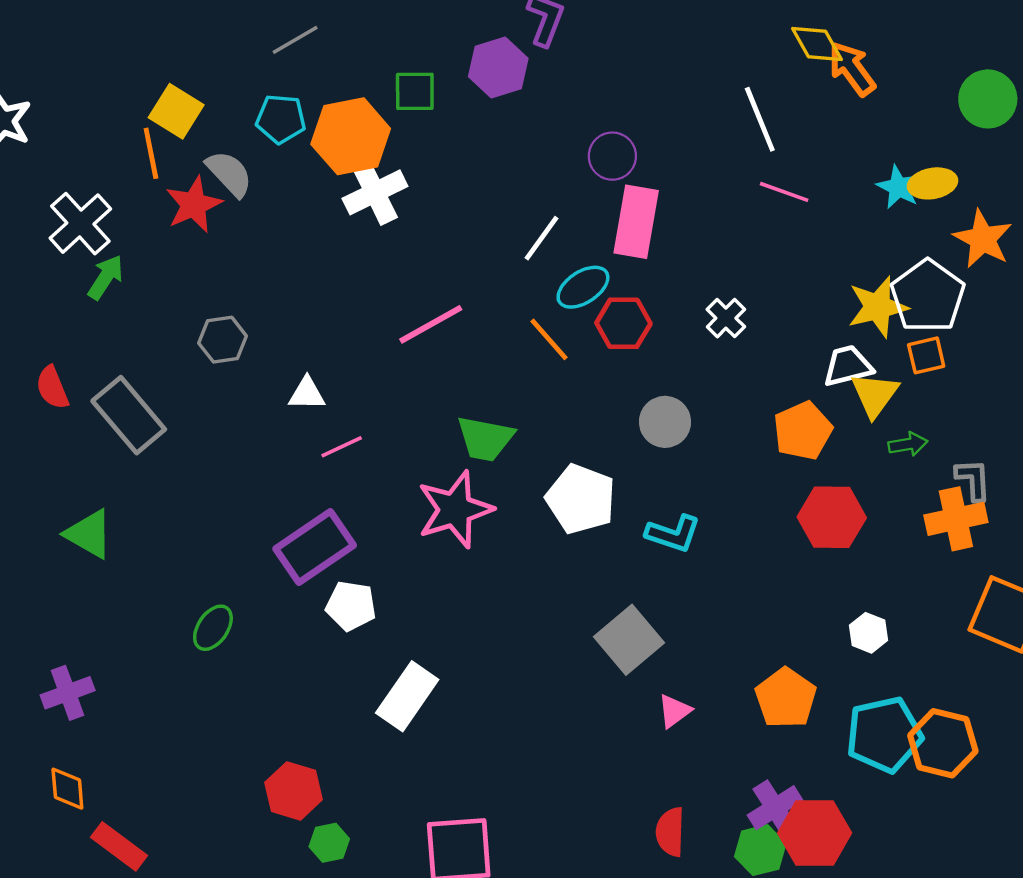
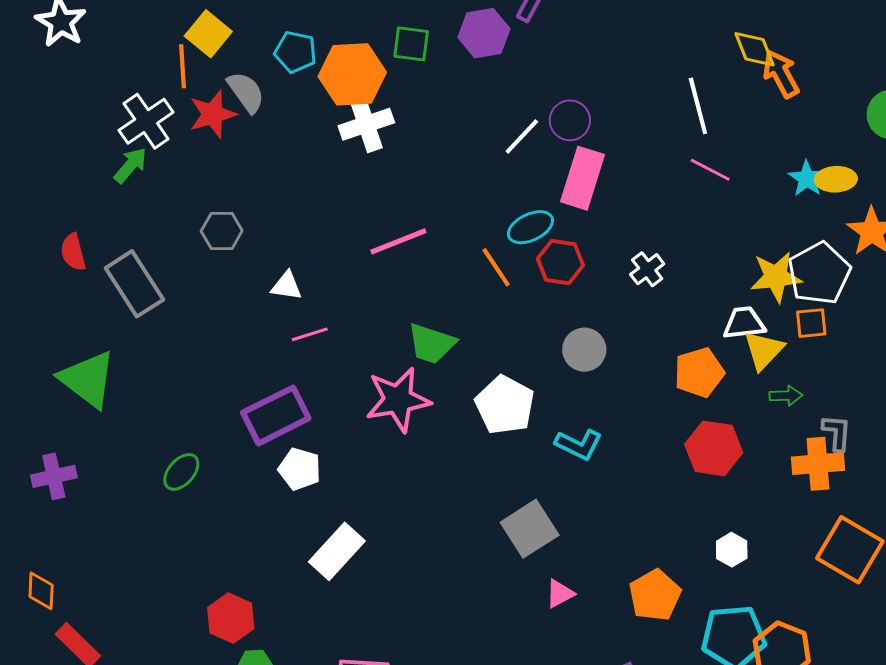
white cross: (80, 224) -> (146, 121), moved
white line: (542, 238) -> (522, 137), moved
green triangle: (89, 534) -> (88, 379), size x1.4
purple cross: (68, 693) -> (54, 476), moved

